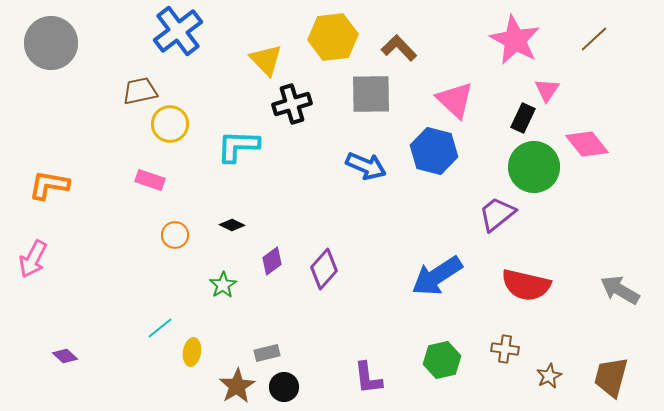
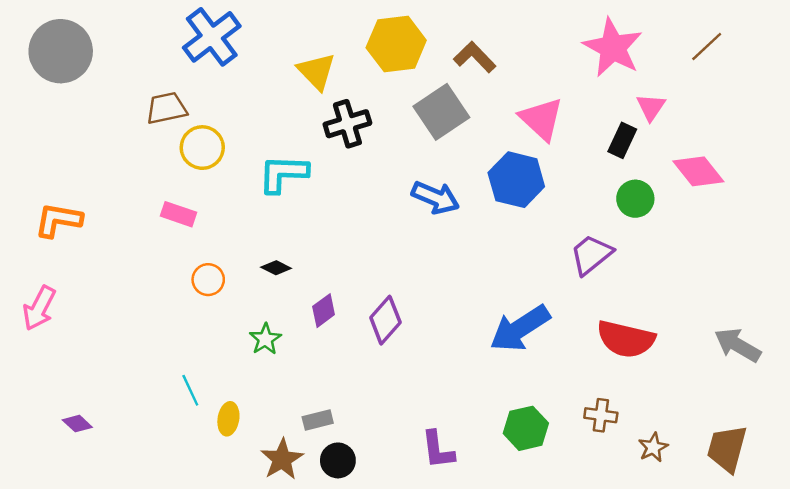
gray square: (371, 94) -> (441, 112), turned -33
green circle: (534, 167) -> (635, 199), size x0.6
cyan line: (160, 328) -> (190, 390), turned -76

